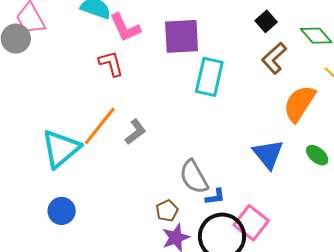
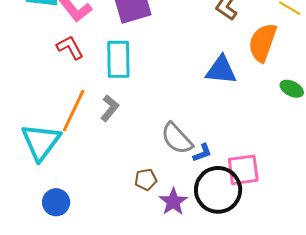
cyan rectangle: (209, 77) -> (118, 59), moved
blue triangle: (268, 154) -> (221, 70), moved, turned -32
brown pentagon: (167, 211) -> (146, 180), moved, turned 30
pink square: (251, 223) -> (243, 170), turned -32

